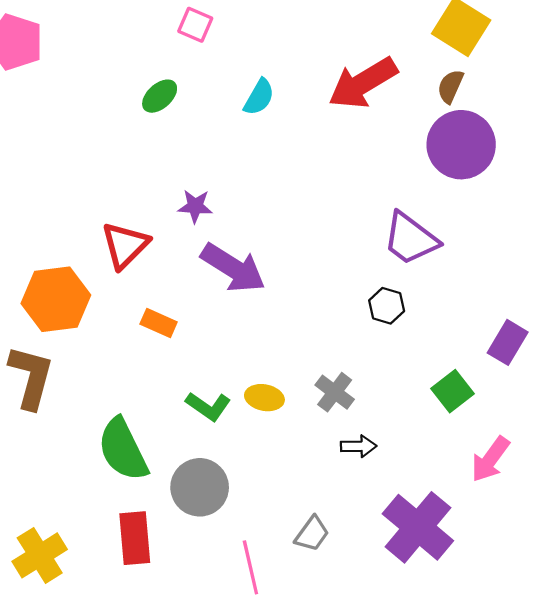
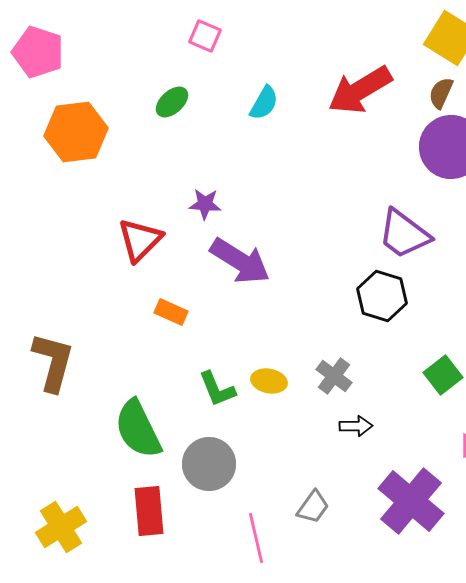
orange hexagon: (56, 299) -> (76, 132), moved
black hexagon: (387, 306) -> (382, 296), size x1.5
green L-shape: (208, 406) -> (217, 389), turned 33

